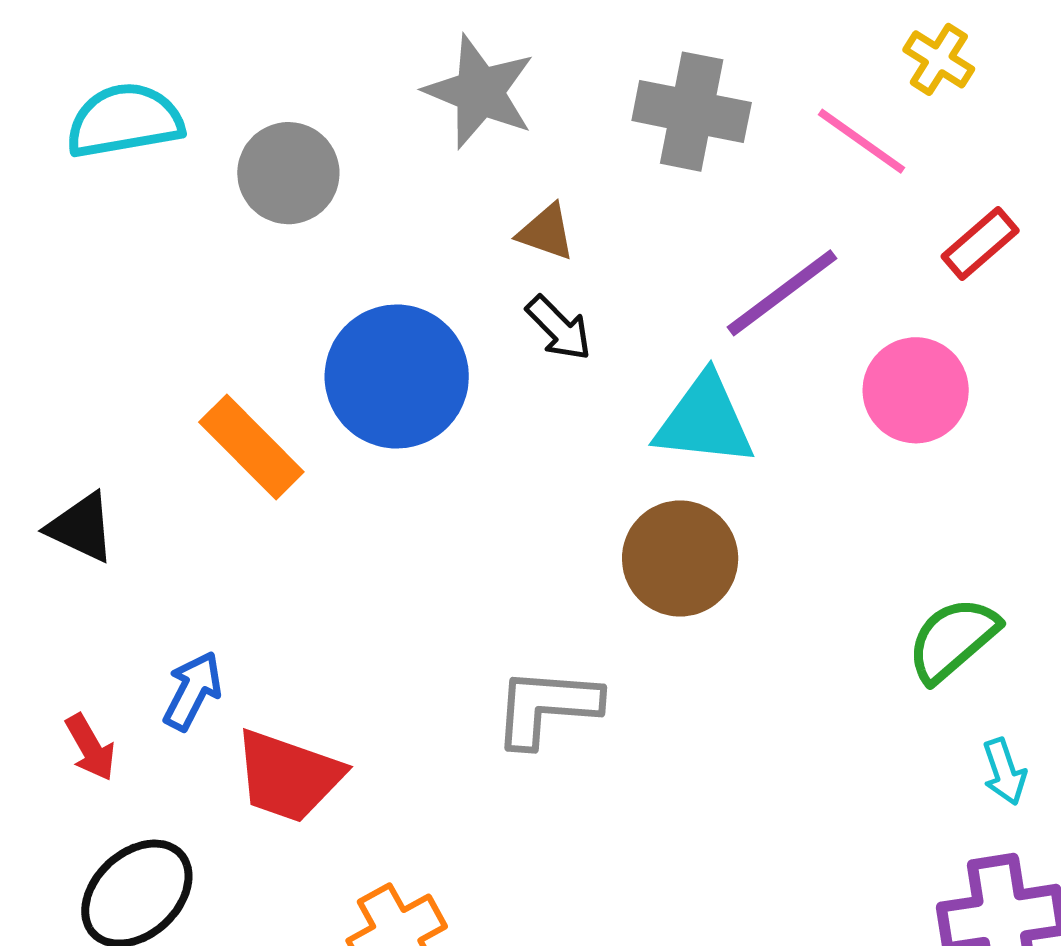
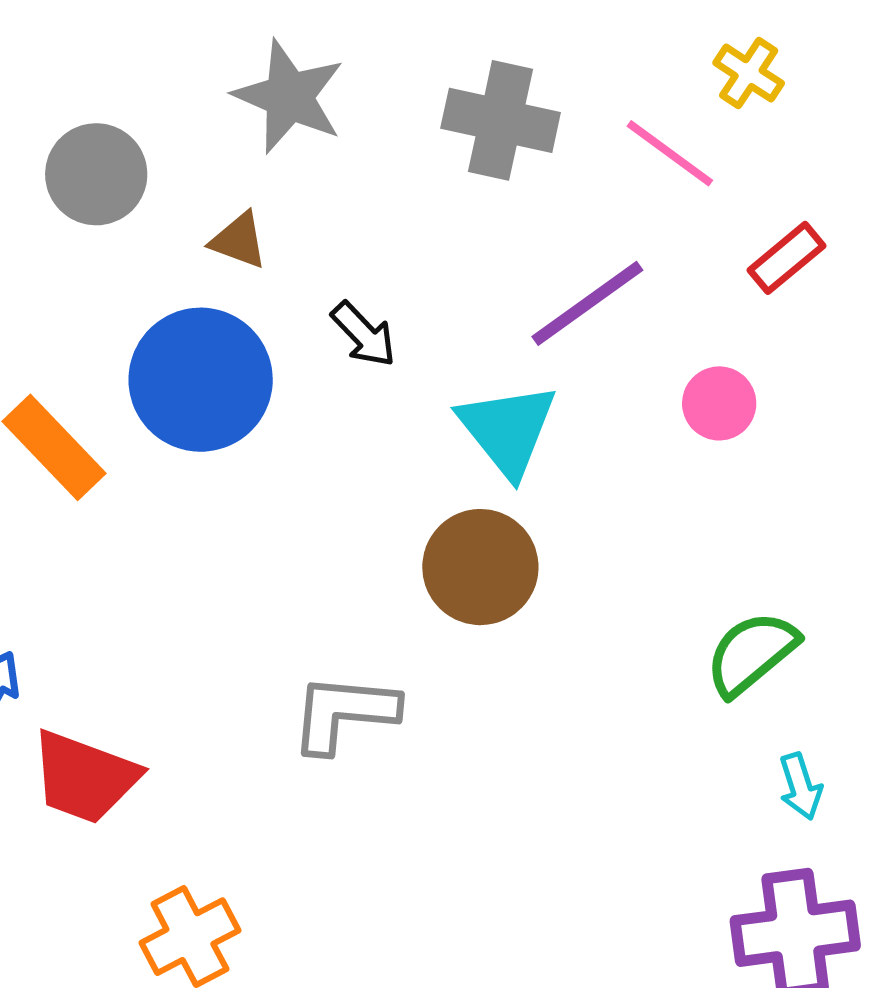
brown triangle: (546, 232) -> (239, 241), moved
pink circle: (916, 390) -> (719, 403), size x0.7
cyan triangle: (705, 421) -> (508, 430), turned 44

